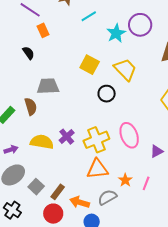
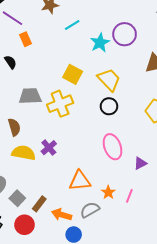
black circle: (107, 94) -> (109, 106), moved
brown semicircle: (31, 106) -> (14, 127), moved
yellow cross: (96, 140) -> (60, 104), moved
red circle: (53, 214) -> (24, 225), moved

